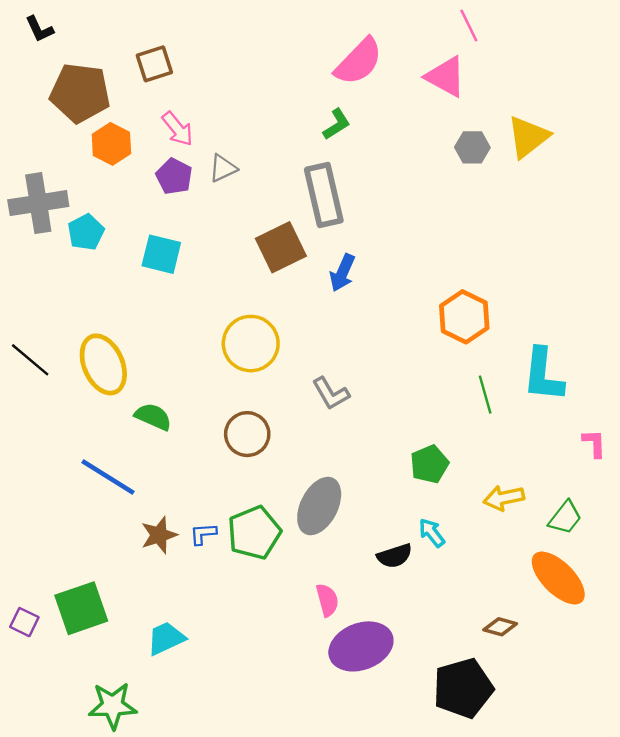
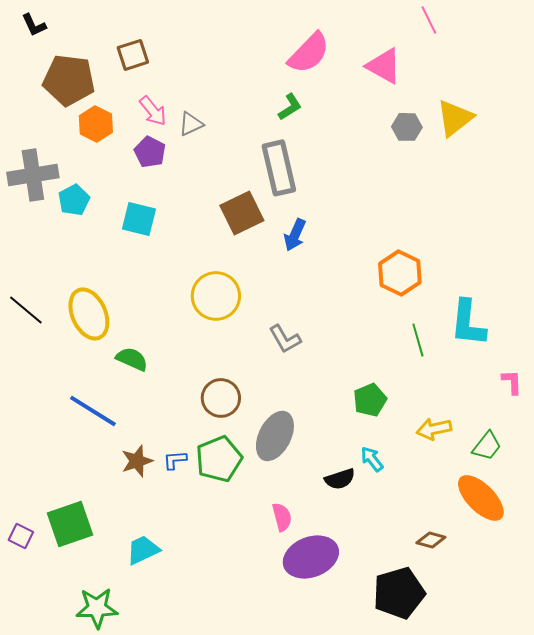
pink line: (469, 26) -> (429, 20), moved
gray triangle: (223, 168) -> (191, 124), moved
brown circle: (247, 434) -> (221, 398), moved

